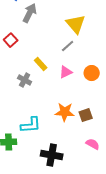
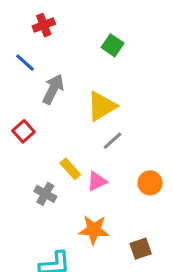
yellow triangle: (76, 24) -> (102, 106), moved, turned 40
pink triangle: (66, 72) -> (97, 181), moved
orange star: (65, 112) -> (94, 230), moved

